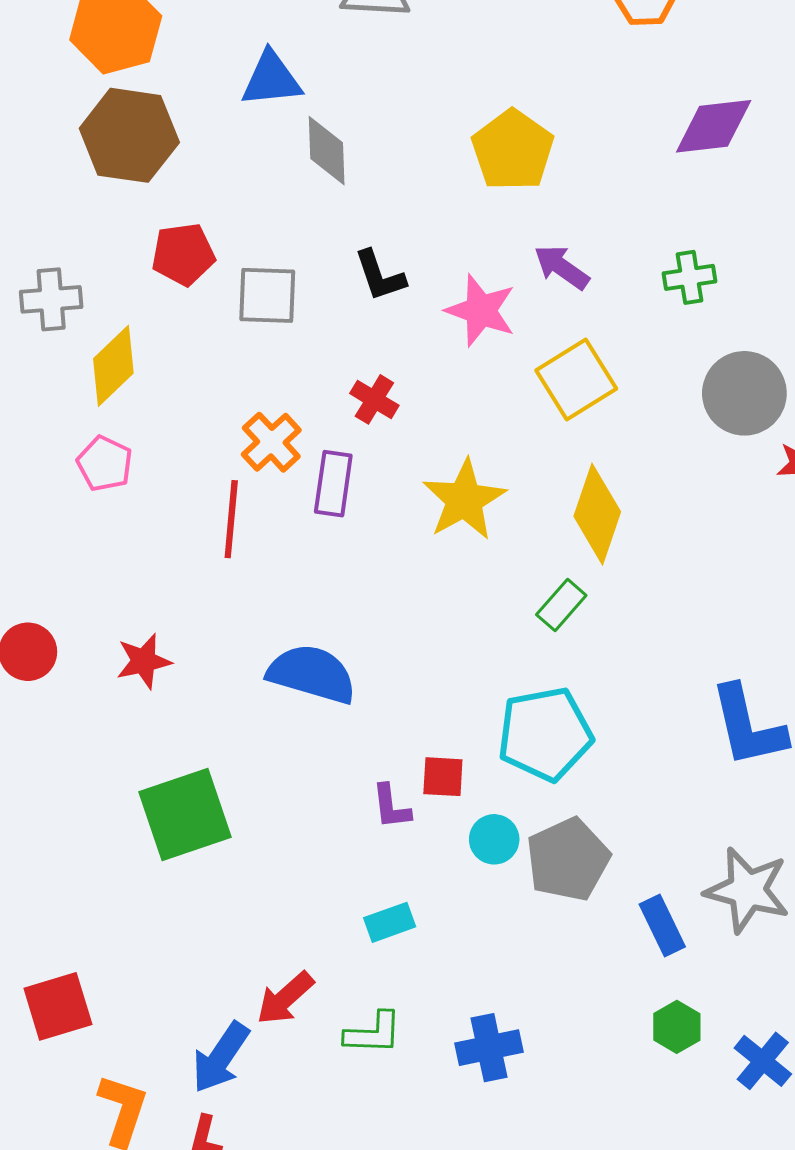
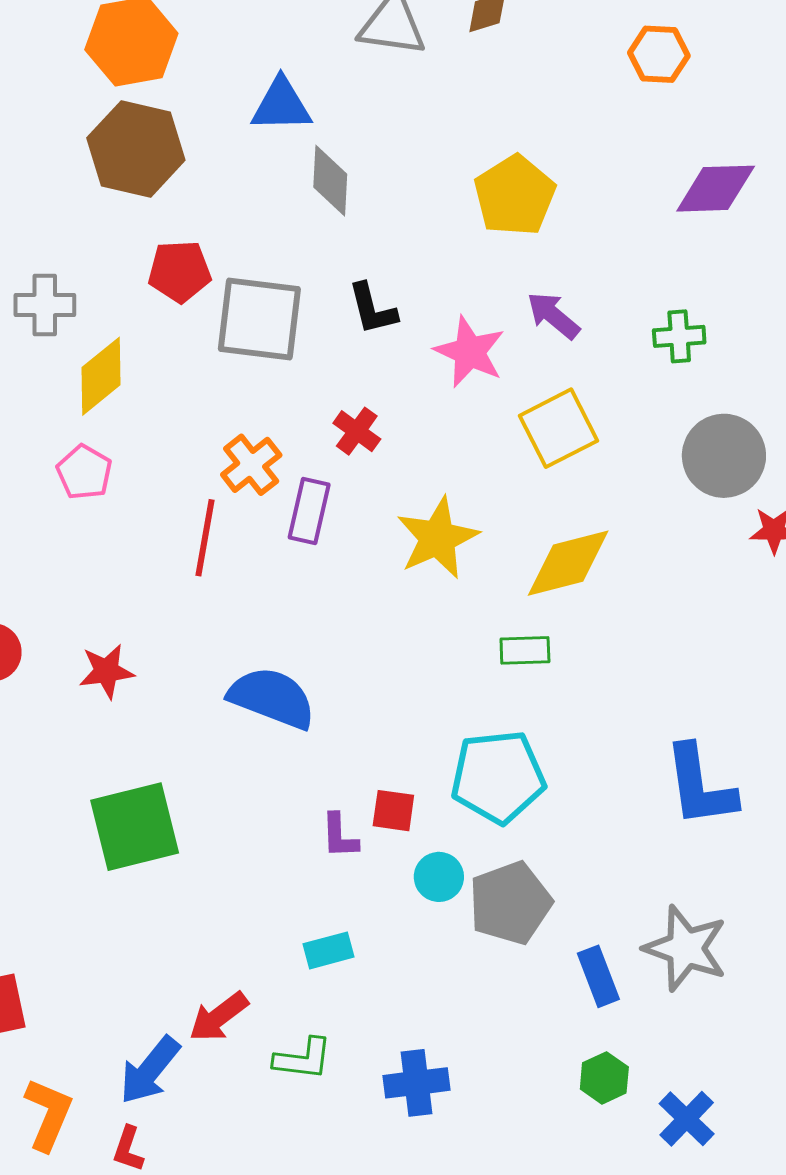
gray square: (267, 295) -> (259, 319), size x1.4
yellow diamond: (597, 514) -> (568, 563), turned 52
green rectangle: (561, 605) -> (525, 650), turned 42

